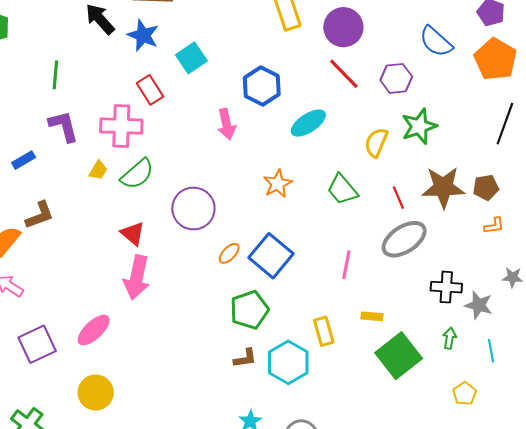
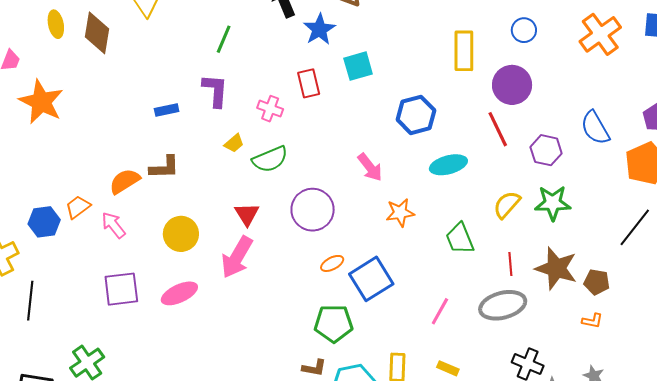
pink arrow: (226, 124) -> (370, 167), moved, turned -44
pink cross: (121, 126) -> (270, 109), size x0.6
yellow circle: (96, 393) -> (181, 234), moved

